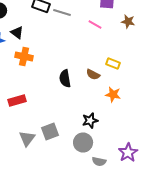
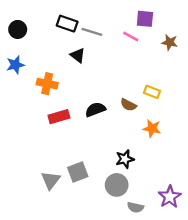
pink line: (95, 24) -> (131, 37), moved
black triangle: (17, 32) -> (78, 55), moved
black semicircle: (65, 78) -> (95, 110), turned 78
red rectangle: (17, 100) -> (59, 117), moved

